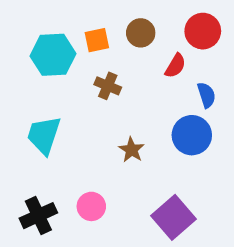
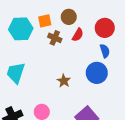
red circle: (203, 31) -> (105, 28), moved
red semicircle: (175, 66) -> (78, 35), moved
brown cross: (108, 86) -> (55, 38), moved

